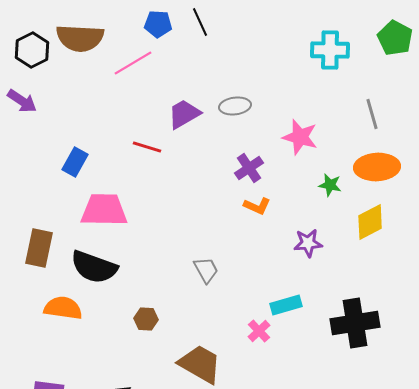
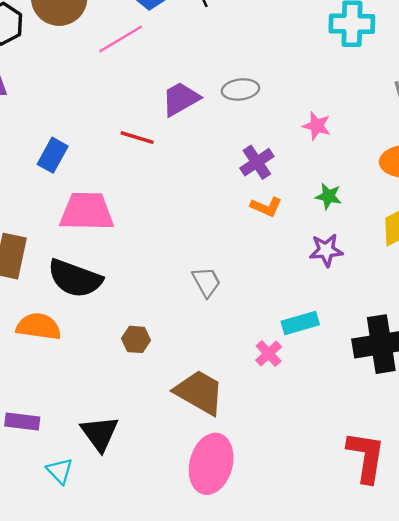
pink star: (300, 137) -> (317, 126), size x0.7
green star: (330, 185) -> (328, 196), moved

